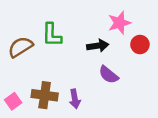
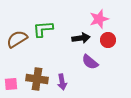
green L-shape: (52, 35) -> (43, 29), turned 85
red circle: (140, 45) -> (108, 40), moved
pink square: (13, 101) -> (11, 84), turned 32

